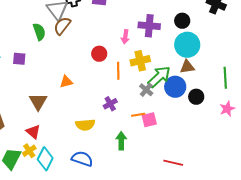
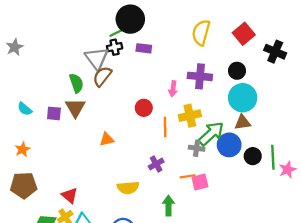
green line: (225, 78) -> (273, 157), moved
gray cross: (146, 90) -> (197, 148), turned -32
brown triangle: (38, 102) -> (75, 108), moved

